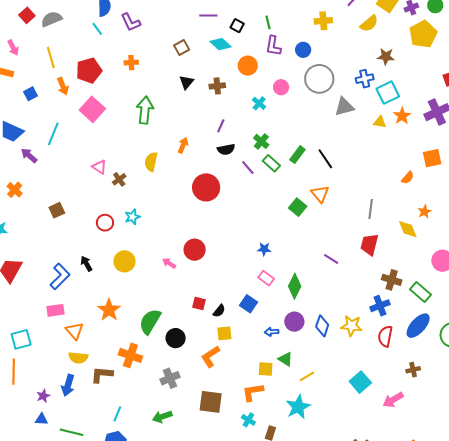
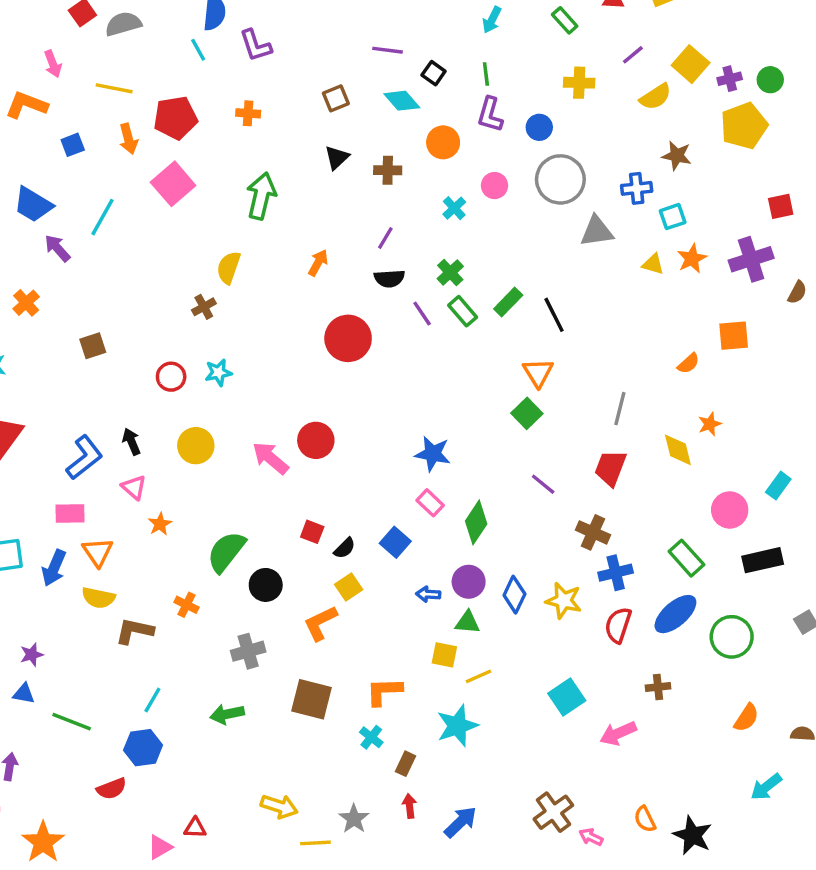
yellow line: (51, 58) -> (114, 88), turned -70
cyan square: (388, 93) -> (673, 217), size x0.7
yellow semicircle: (151, 162) -> (229, 268), moved
pink triangle: (99, 167) -> (134, 487), moved
green square: (298, 207) -> (527, 413), moved
blue star: (264, 249) -> (433, 454), size x1.5
pink arrow: (169, 263) -> (270, 458), size x1.6
brown cross: (392, 280) -> (593, 532), moved
orange star: (109, 310) -> (160, 524), size x0.6
yellow square: (224, 333) -> (349, 587), turned -35
orange cross: (130, 355) -> (186, 605), size x0.6
green triangle: (285, 359) -> (468, 622), moved, turned -35
yellow square: (266, 369) -> (444, 655), moved
blue arrow: (68, 385) -> (54, 568), moved

